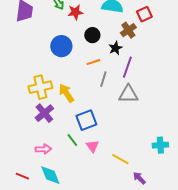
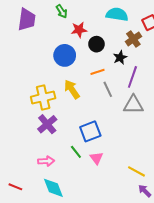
red star: (75, 12) -> (79, 30), moved
gray line: (103, 79) -> (108, 89), turned -42
yellow arrow: (66, 93) -> (72, 89), moved
yellow line: (120, 159) -> (137, 171), moved
red line: (22, 176) -> (15, 187), moved

